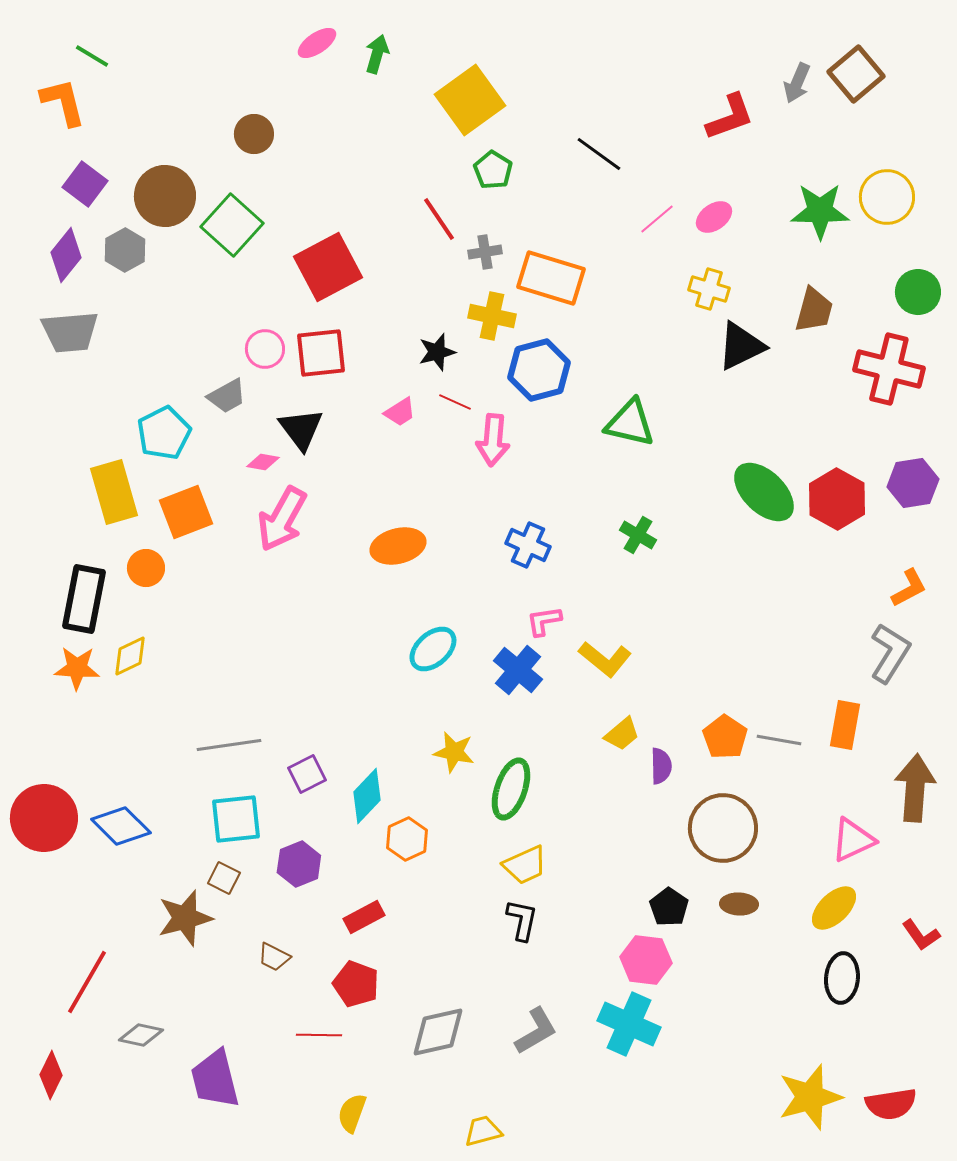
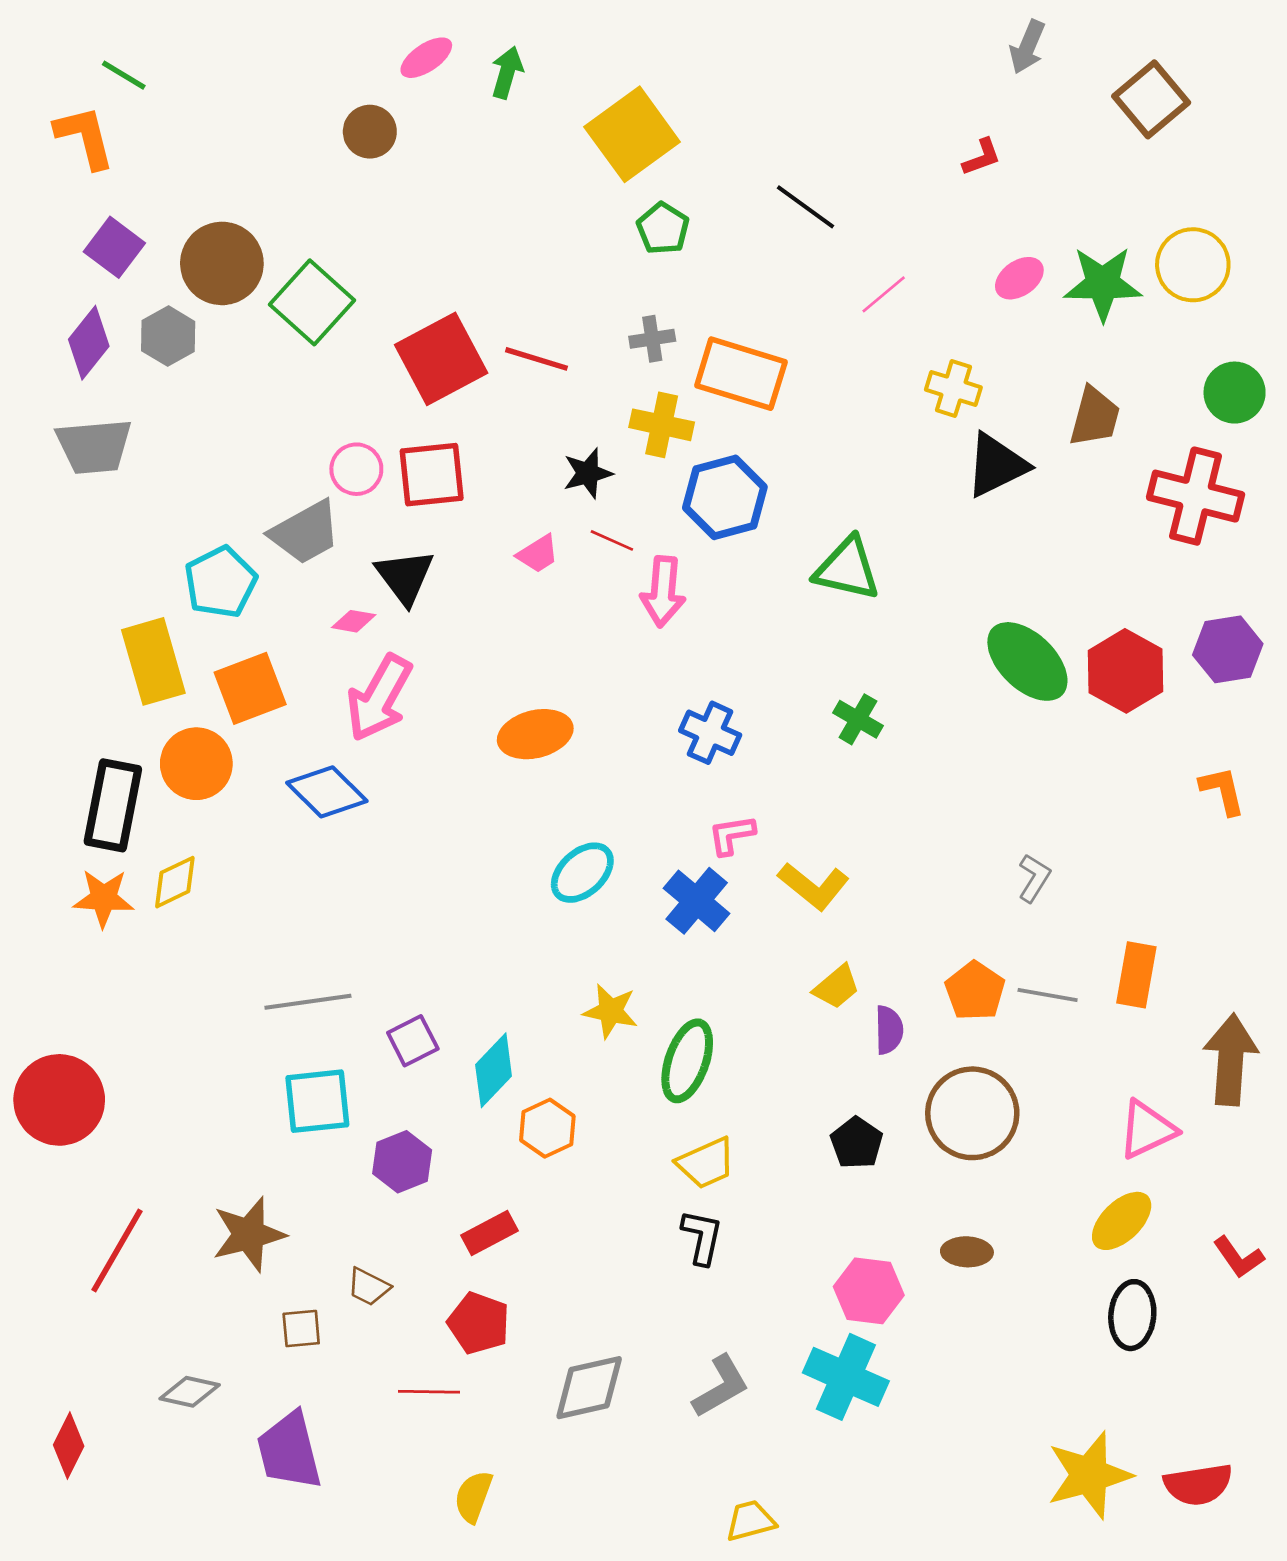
gray arrow: (797, 83) -> (1027, 47), moved
red L-shape: (730, 117) -> (982, 157), size x0.6
brown circle: (254, 134) -> (370, 132), moved
pink ellipse: (714, 217) -> (1019, 278), moved
red line: (439, 219) -> (537, 359), moved, turned -39
gray trapezoid: (227, 396) -> (305, 532), size x1.4
orange circle: (146, 568) -> (196, 764), size x1.4
orange L-shape: (909, 588) -> (1222, 791), turned -75
gray L-shape: (890, 653) -> (1034, 878), moved, size x0.6
blue diamond: (121, 826) -> (327, 792), moved
brown square: (224, 878) -> (301, 1329), moved, turned -32
brown ellipse: (739, 904) -> (967, 1252), moved
black pentagon: (669, 907) -> (857, 1143), moved
red line: (87, 982) -> (117, 1251), moved
yellow trapezoid: (483, 1131) -> (750, 1521), moved

